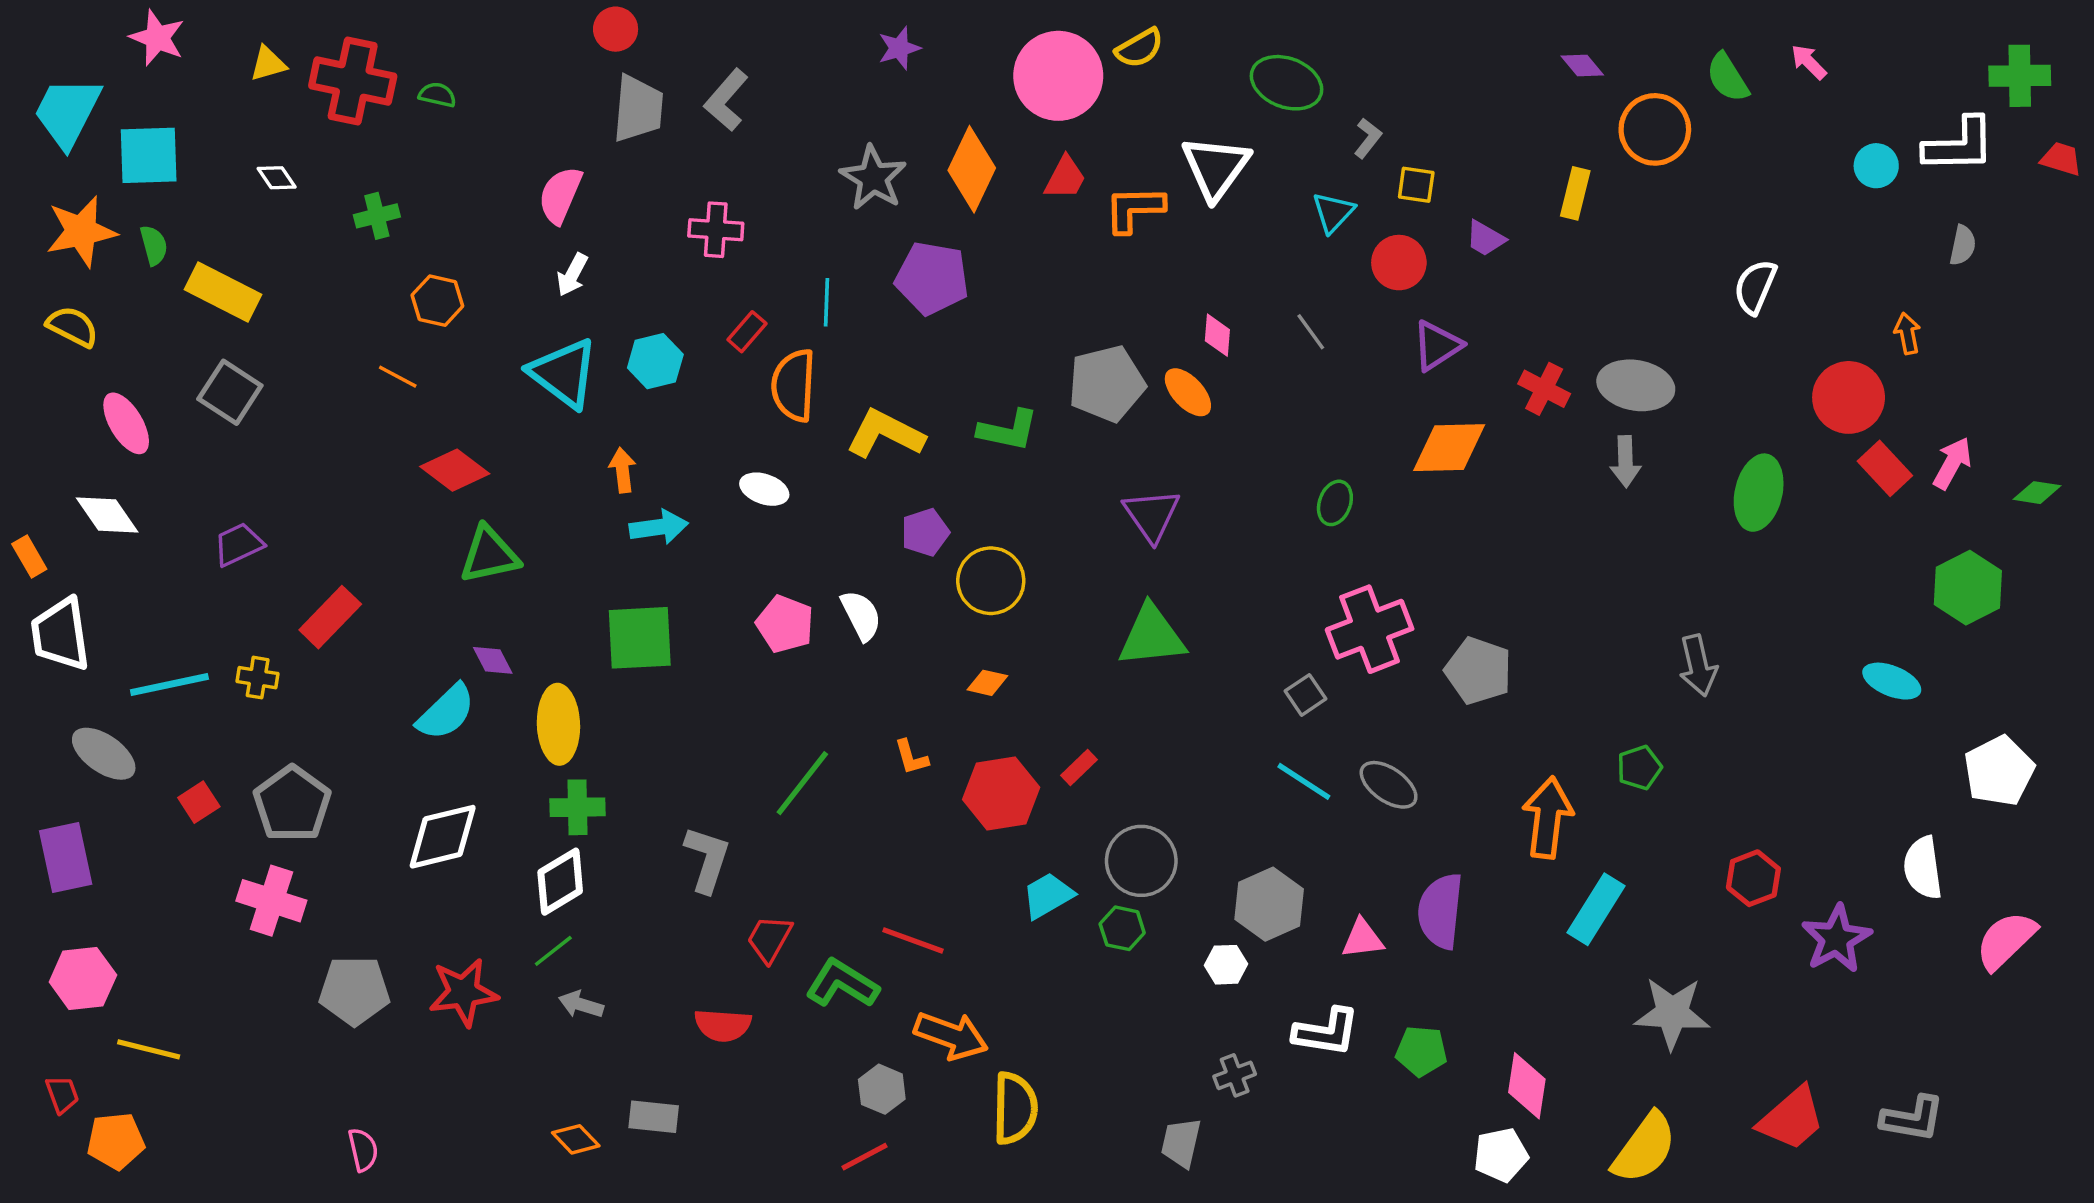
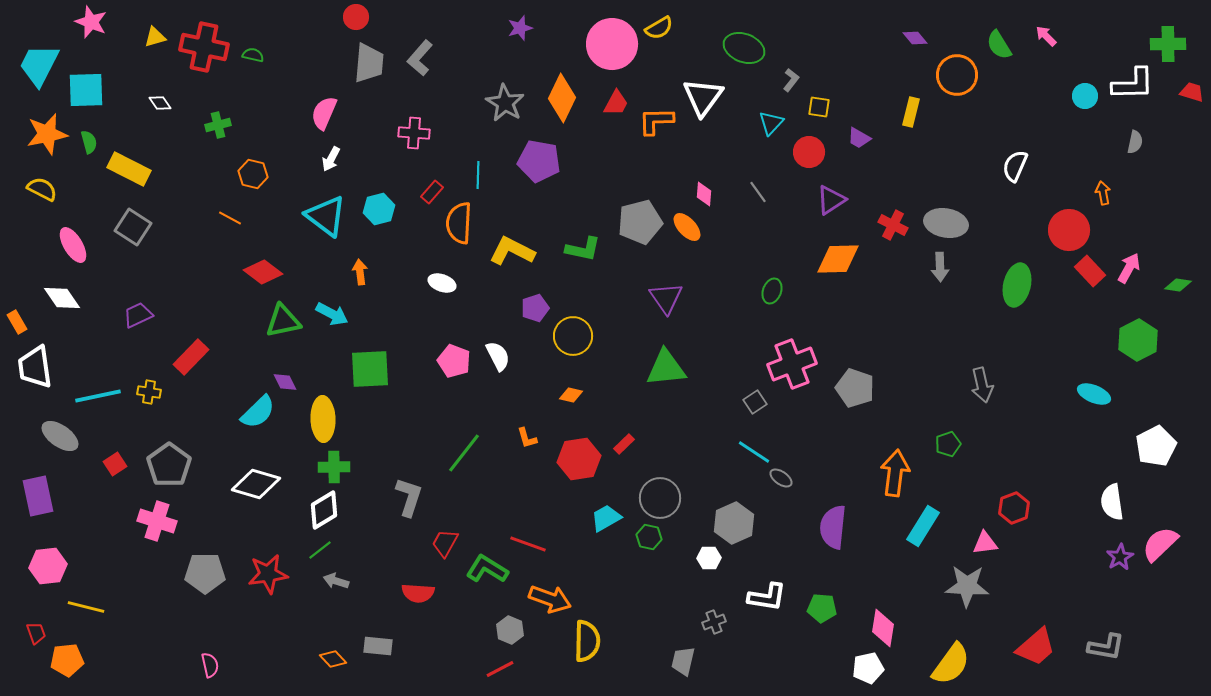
cyan arrow: (659, 527) -> (332, 314), moved, turned 36
gray ellipse: (1389, 785) -> (781, 478), moved, size x0.7
white diamond: (443, 837) -> (256, 484), turned 30
pink triangle: (1363, 939) -> (985, 543), moved
purple star: (1836, 939) -> (1120, 557), moved, size x0.7

